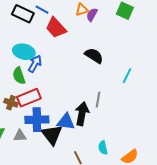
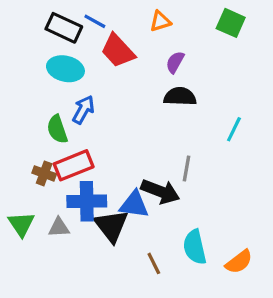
purple semicircle: (92, 15) -> (175, 62), moved
cyan ellipse: (24, 52) -> (65, 69), moved
black semicircle: (94, 56) -> (180, 97), turned -30
black arrow: (82, 114) -> (160, 191), turned 100
cyan semicircle: (103, 148) -> (195, 247), size x1.5

